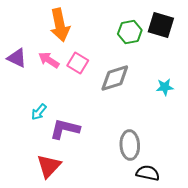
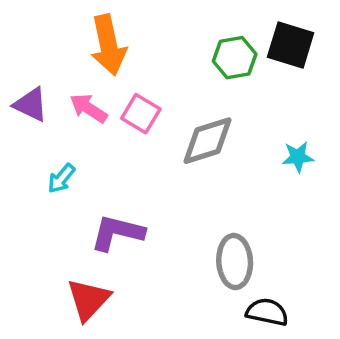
cyan arrow: (39, 112) -> (61, 179), moved

